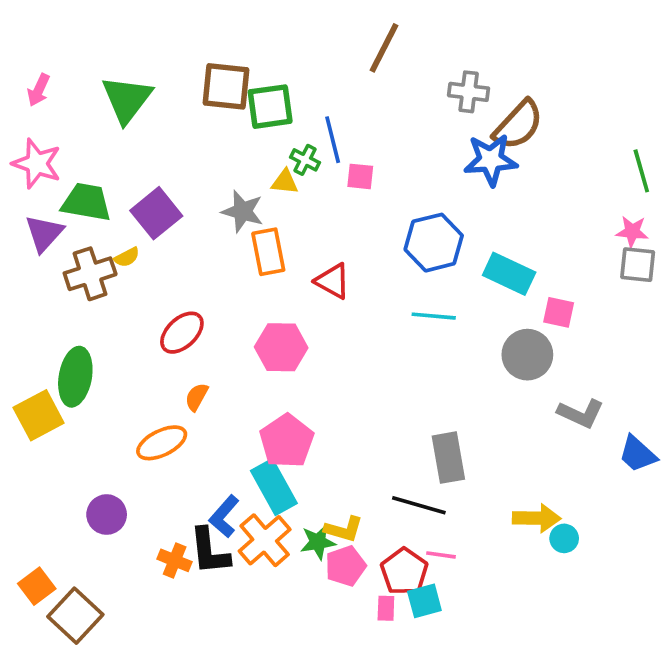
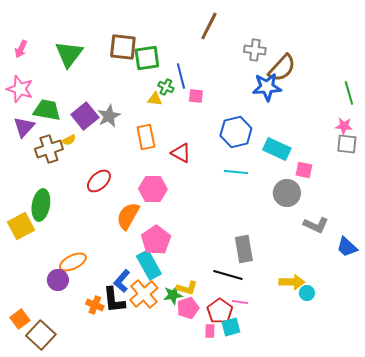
gray star: (243, 211) -> (109, 116), moved, turned 30
orange semicircle: (197, 397) -> (128, 216), moved, size x1.8
orange ellipse: (162, 443) -> (73, 262), moved

